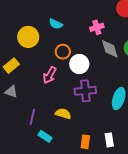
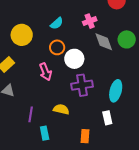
cyan semicircle: (56, 24) -> (57, 23), moved, turned -64
pink arrow: (50, 75) -> (45, 72), turned -48
cyan rectangle: (45, 136) -> (45, 133), turned 48
white rectangle: (109, 140) -> (107, 118), moved

